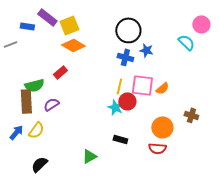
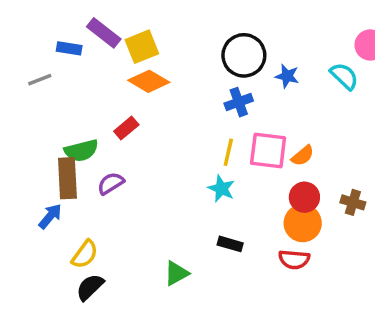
blue star: (146, 50) -> (287, 76), moved
blue cross: (125, 57) -> (239, 102), turned -35
red circle: (127, 101) -> (304, 197), moved
yellow semicircle: (36, 130) -> (85, 254), moved
blue arrow: (16, 132) -> (50, 216), moved

